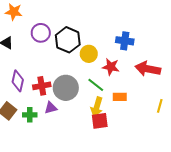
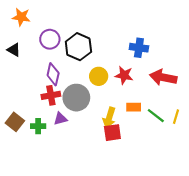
yellow circle: (89, 54) -> (99, 76), moved
purple diamond: (18, 81) -> (53, 74), moved
green line: (96, 85) -> (156, 116), moved

